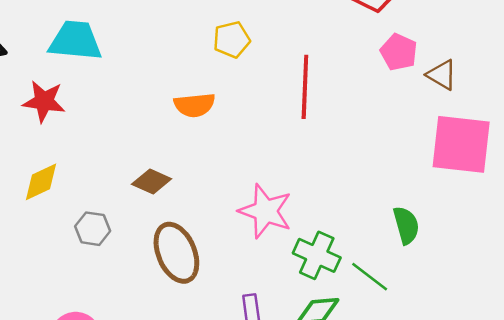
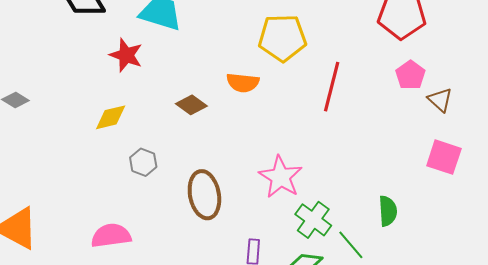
yellow pentagon: (232, 40) -> (282, 38), size x1.6
pink square: (461, 144) -> (444, 157), size x0.7
brown diamond: (152, 182) -> (191, 105), moved

